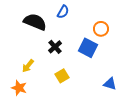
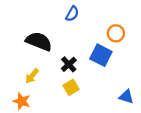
black semicircle: (35, 22) -> (39, 41), moved
black cross: (55, 47) -> (69, 64), moved

